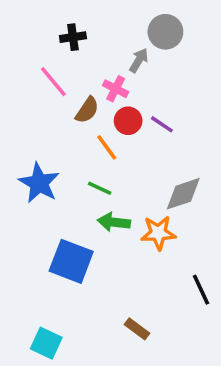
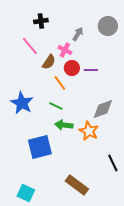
gray circle: (165, 32) -> (108, 26), moved
purple line: (162, 124) -> (91, 70), turned -32
orange star: (158, 233) -> (89, 131), turned 30
blue square: (71, 261) -> (40, 147), turned -35
brown rectangle: (137, 329) -> (77, 185), size x1.6

